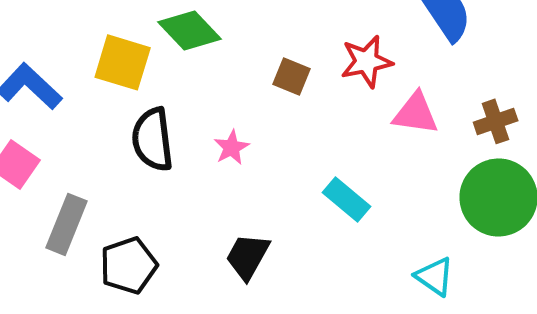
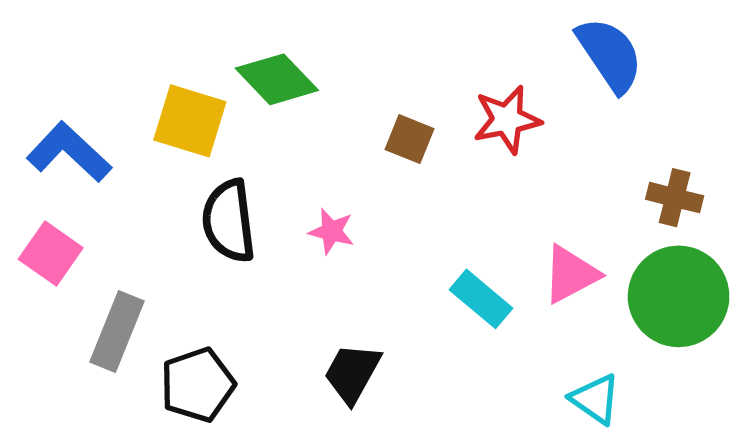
pink triangle: (416, 113) -> (571, 274), moved, turned -36
brown cross: (496, 121) -> (675, 198), turned 33
pink star: (232, 147) -> (331, 231), turned -30

